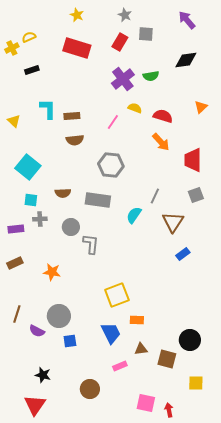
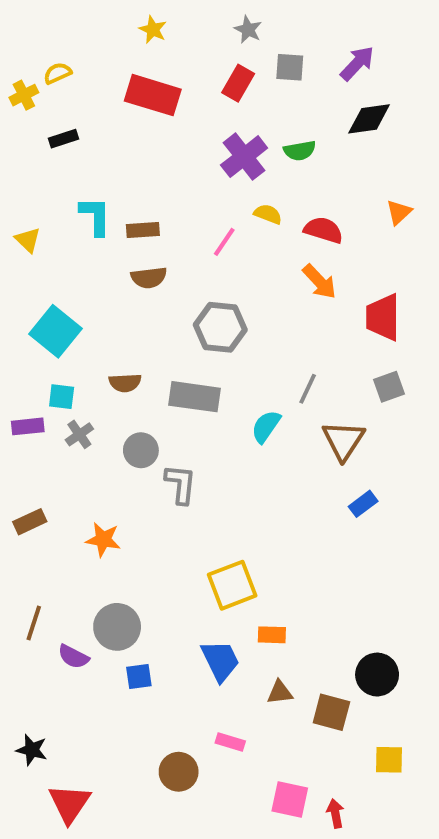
purple arrow: (187, 20) -> (357, 63), moved, turned 84
gray cross: (40, 219) -> (79, 434), turned -32
purple rectangle: (16, 229) -> (28, 426), moved
pink rectangle: (120, 366) -> (230, 742), moved, turned 40
black star: (43, 375) -> (32, 750), moved

